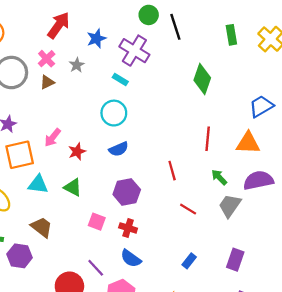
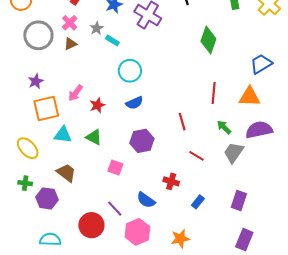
cyan rectangle: (120, 79) -> (112, 40), moved
red cross: (128, 228) -> (171, 181), moved

